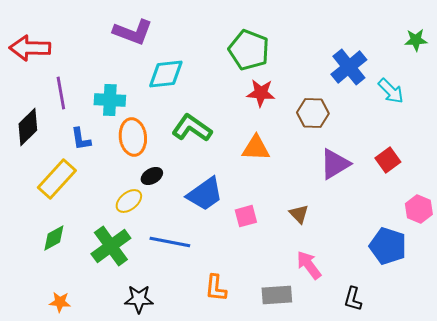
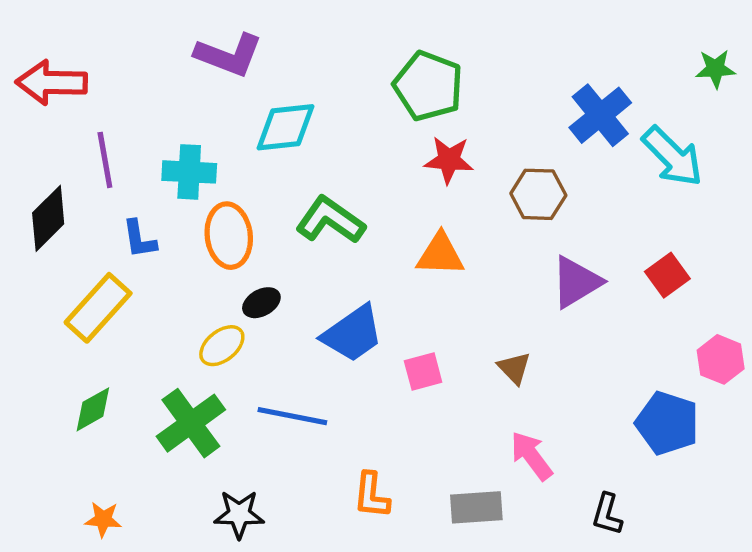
cyan arrow: (391, 91) -> (672, 156), size x1.4

